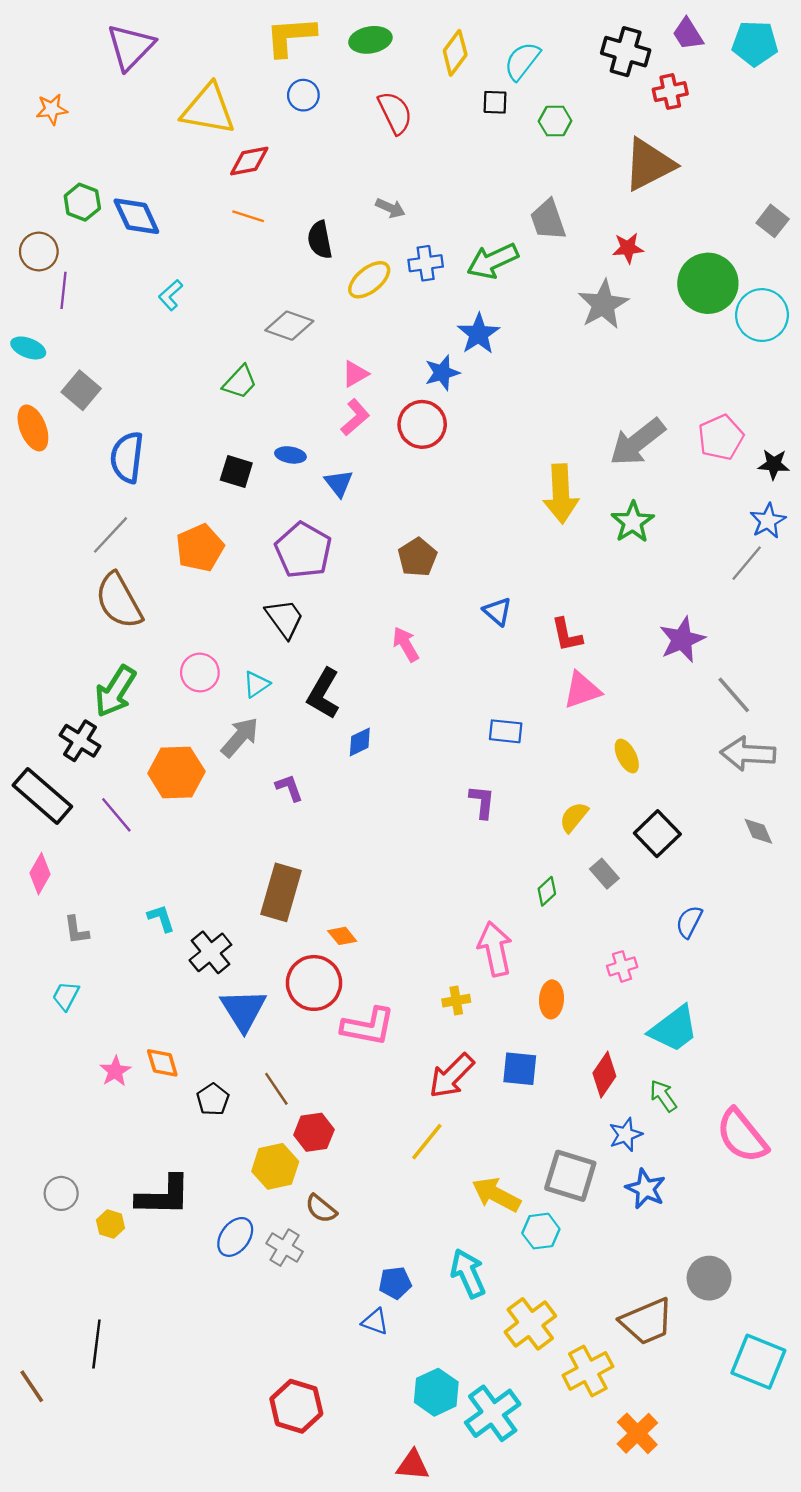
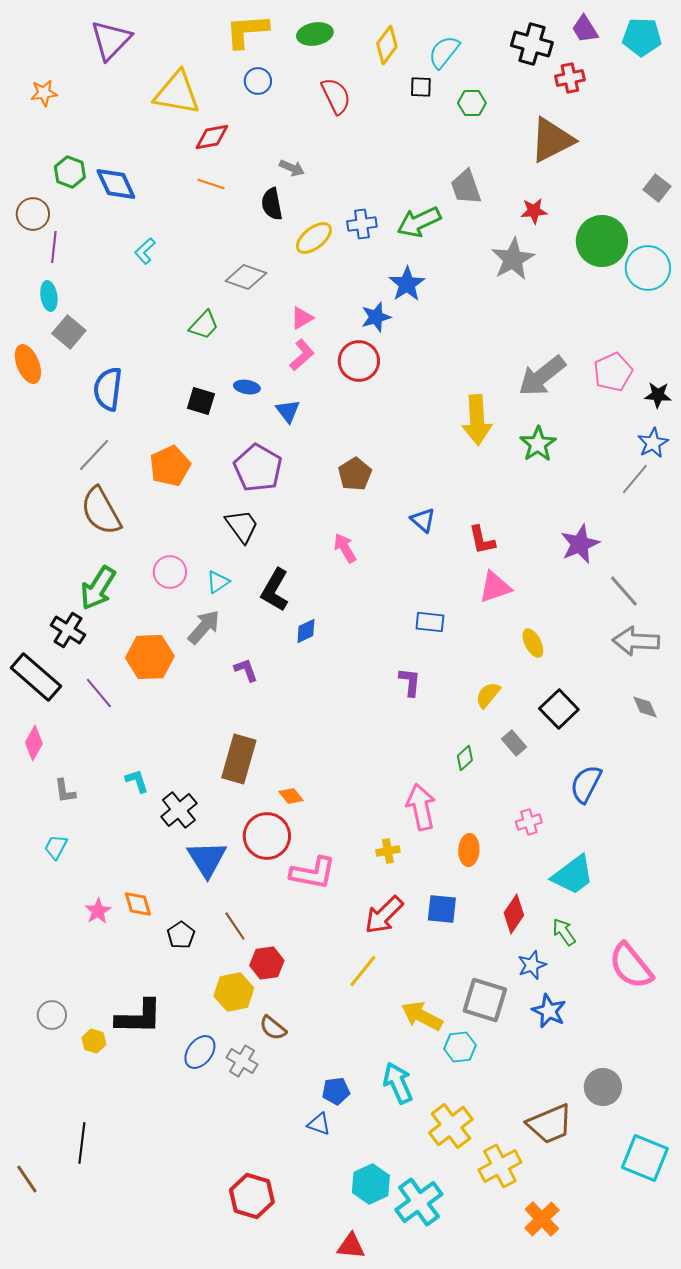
gray arrow: (390, 208) -> (292, 168), moved
cyan ellipse: (28, 348) -> (49, 296), moved, turned 60
blue semicircle: (689, 922) -> (586, 784), size x1.4

